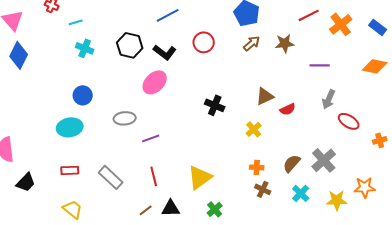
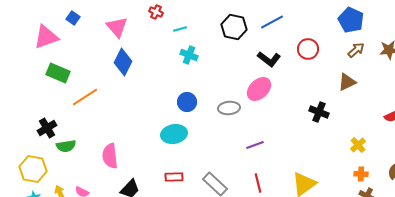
black hexagon: (130, 45) -> (234, 27), moved
brown triangle: (265, 96) -> (347, 82), moved
gray ellipse: (125, 118) -> (229, 108), moved
yellow cross: (254, 129) -> (358, 145), moved

